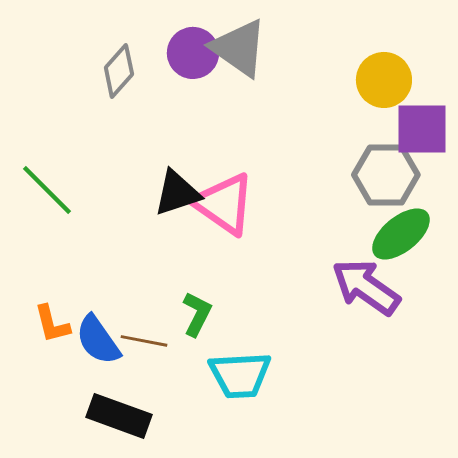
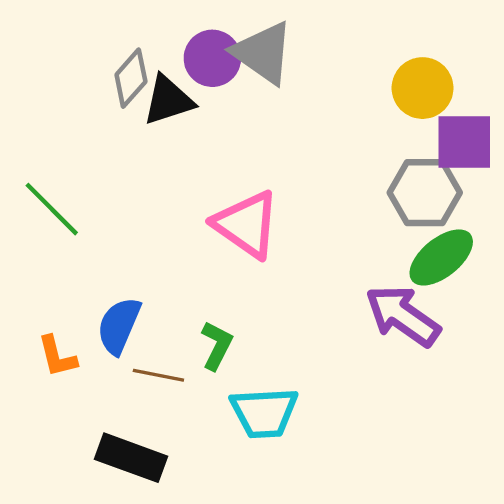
black triangle: (177, 193) -> (168, 100), moved
blue semicircle: (98, 340) -> (119, 326), moved, turned 58

